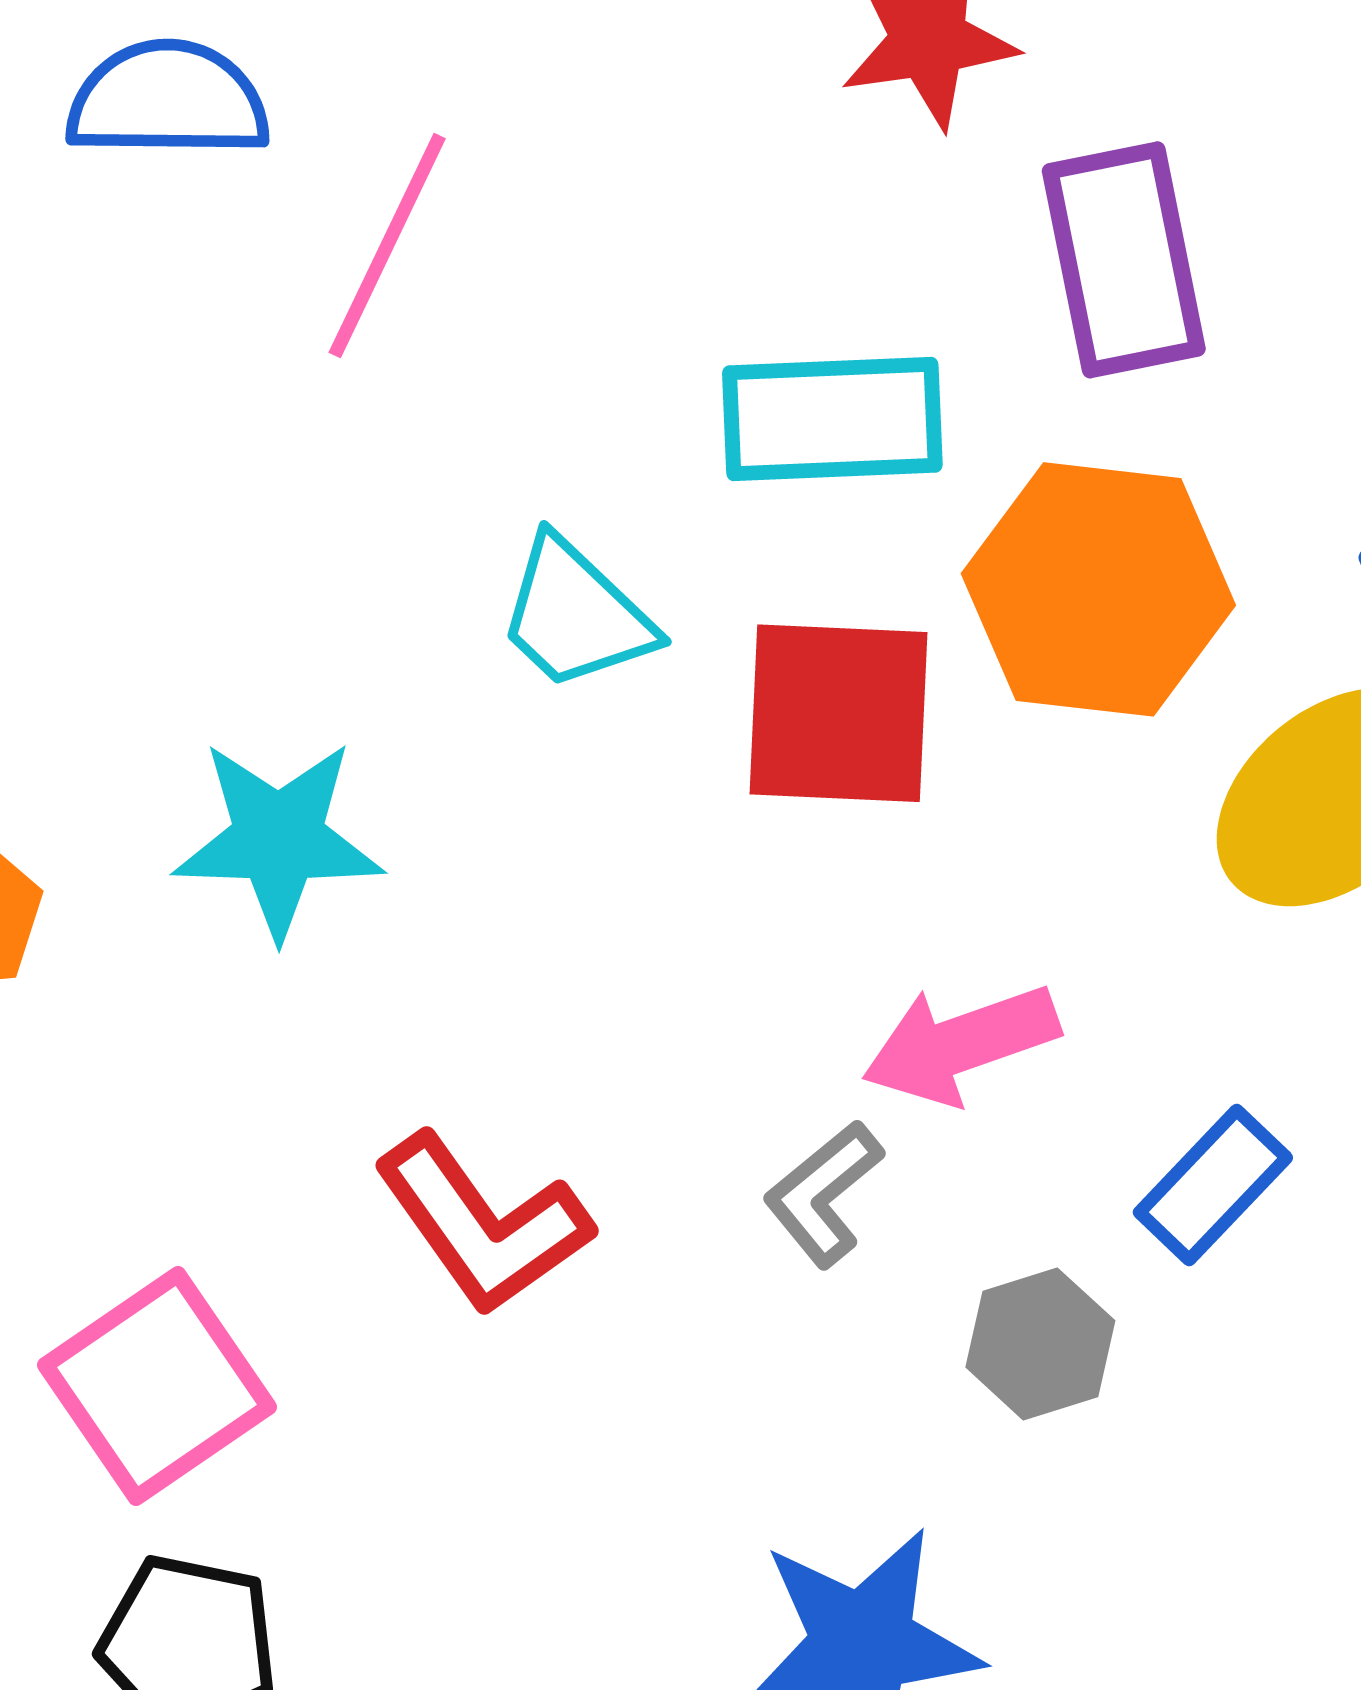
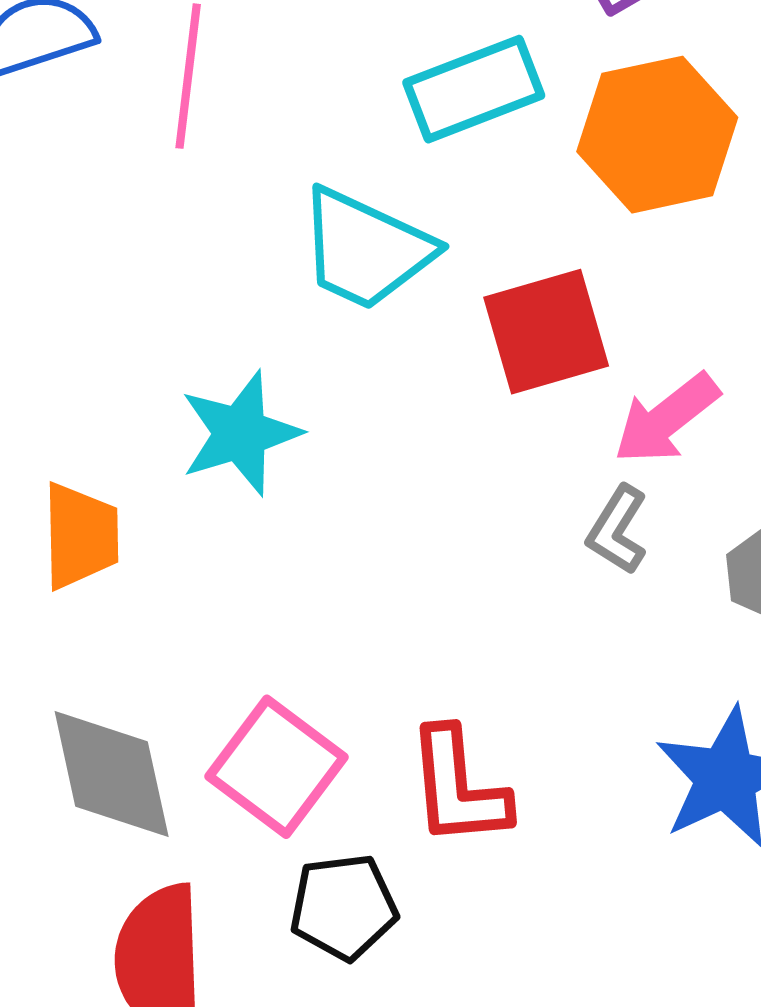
cyan trapezoid: (576, 615) -> (366, 249), size x1.4
red square: (839, 713) -> (546, 332), moved
red L-shape: (483, 1224) -> (458, 787), moved, turned 49

